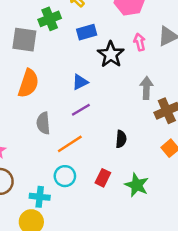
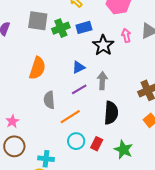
green cross: (50, 19) -> (61, 28), moved
gray square: (24, 40) -> (38, 21), moved
gray arrow: (146, 88) -> (102, 81), moved
black semicircle: (121, 139) -> (111, 113), size x1.6
cyan circle: (65, 176) -> (76, 141), moved

